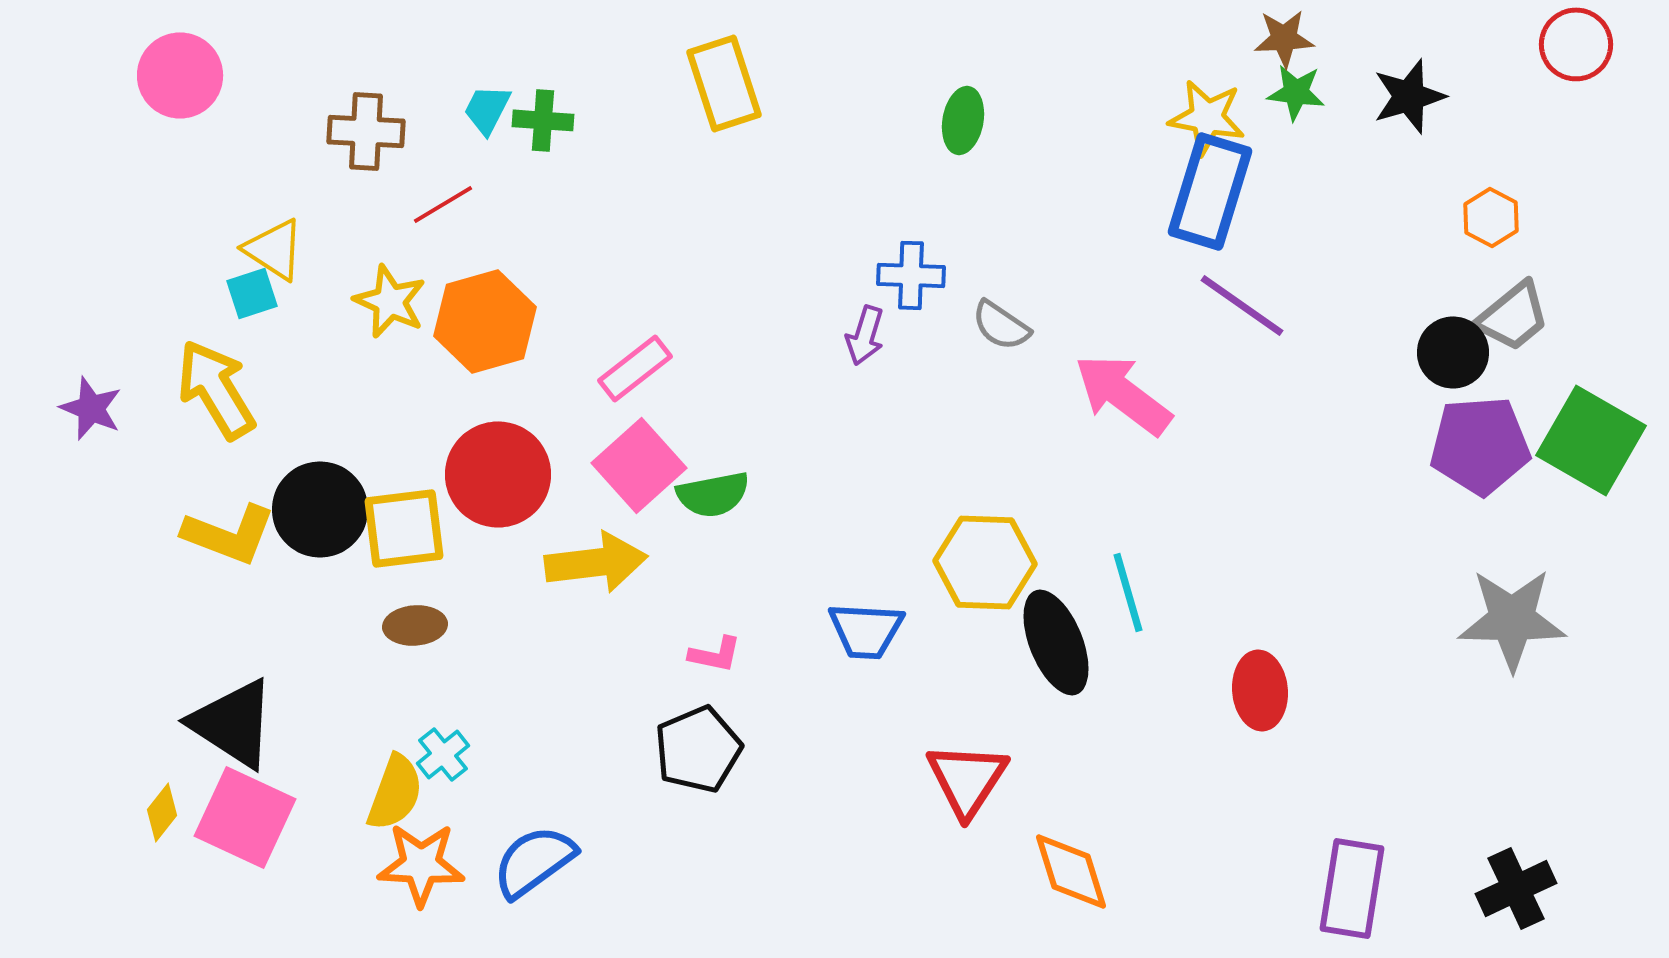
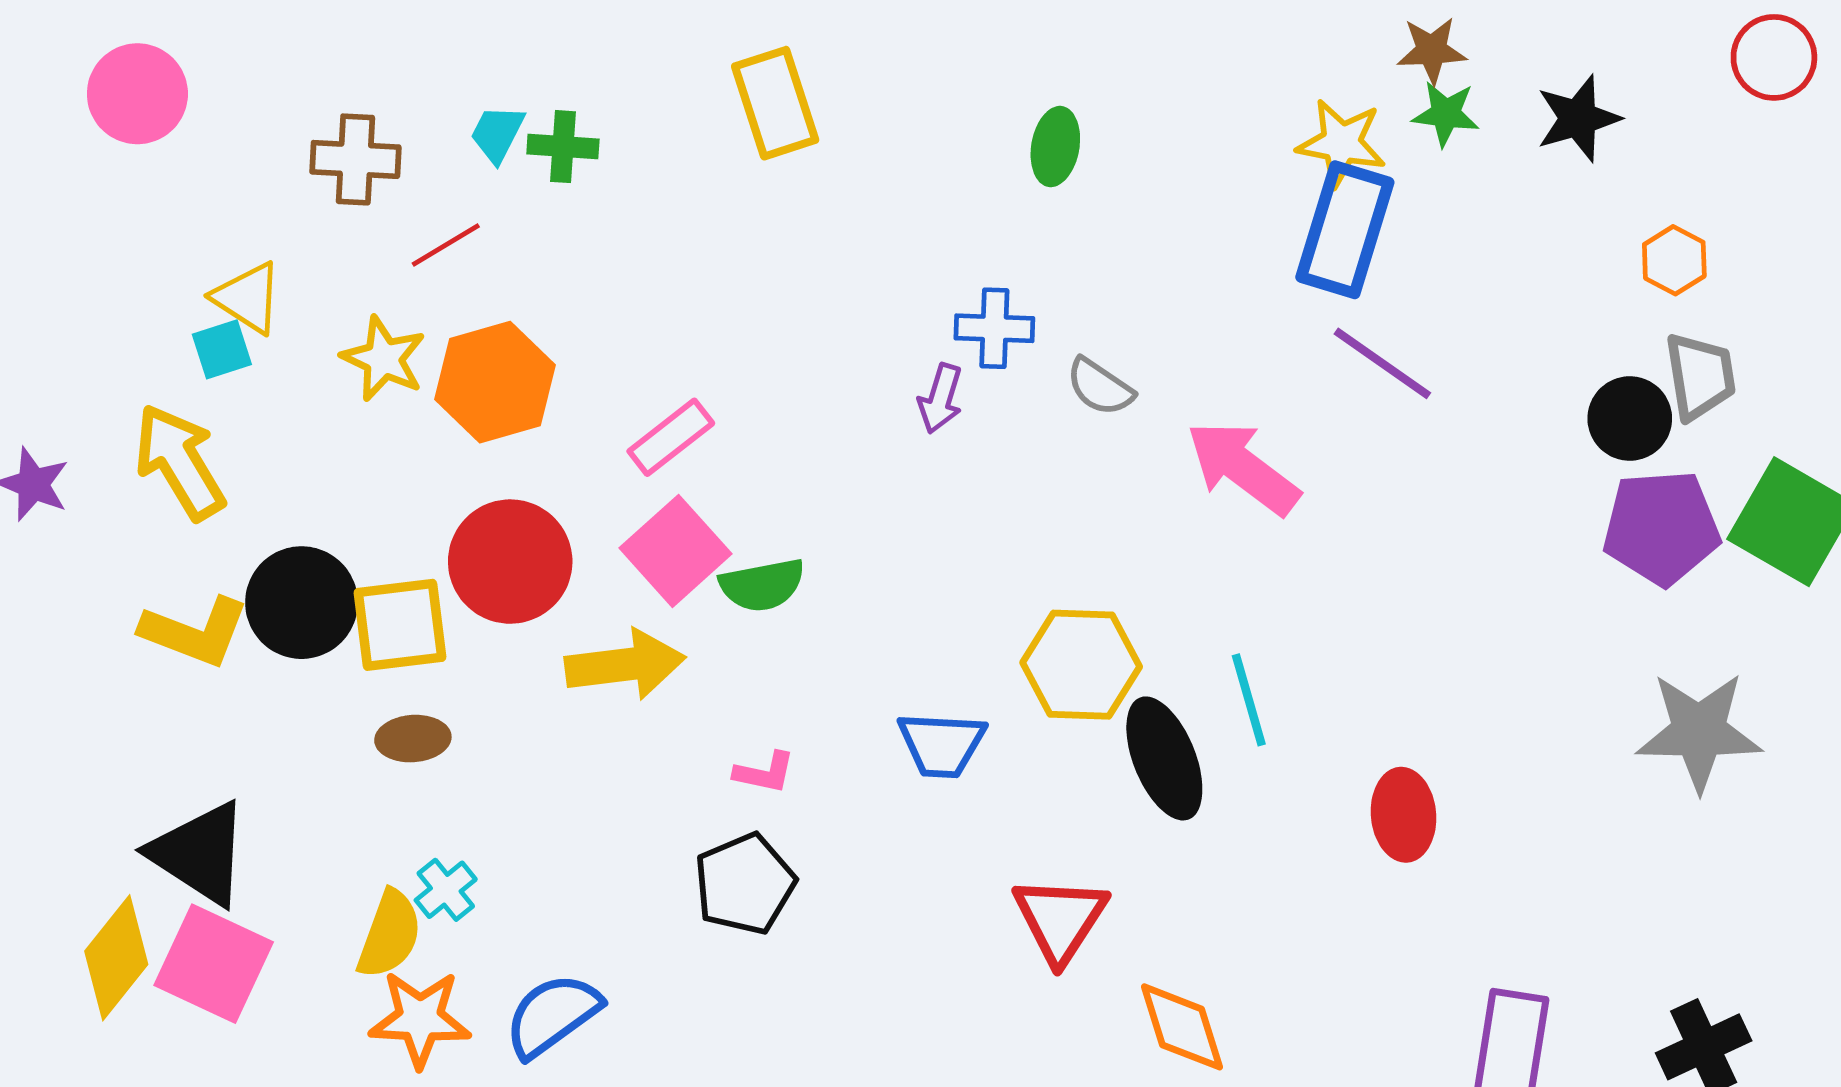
gray trapezoid: (1513, 316) -> (1700, 376), turned -60
yellow diamond: (162, 812) -> (116, 958), size x1.8

